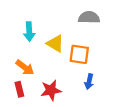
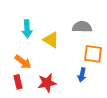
gray semicircle: (89, 17) -> (82, 27), moved
orange square: (79, 54) -> (93, 54), moved

